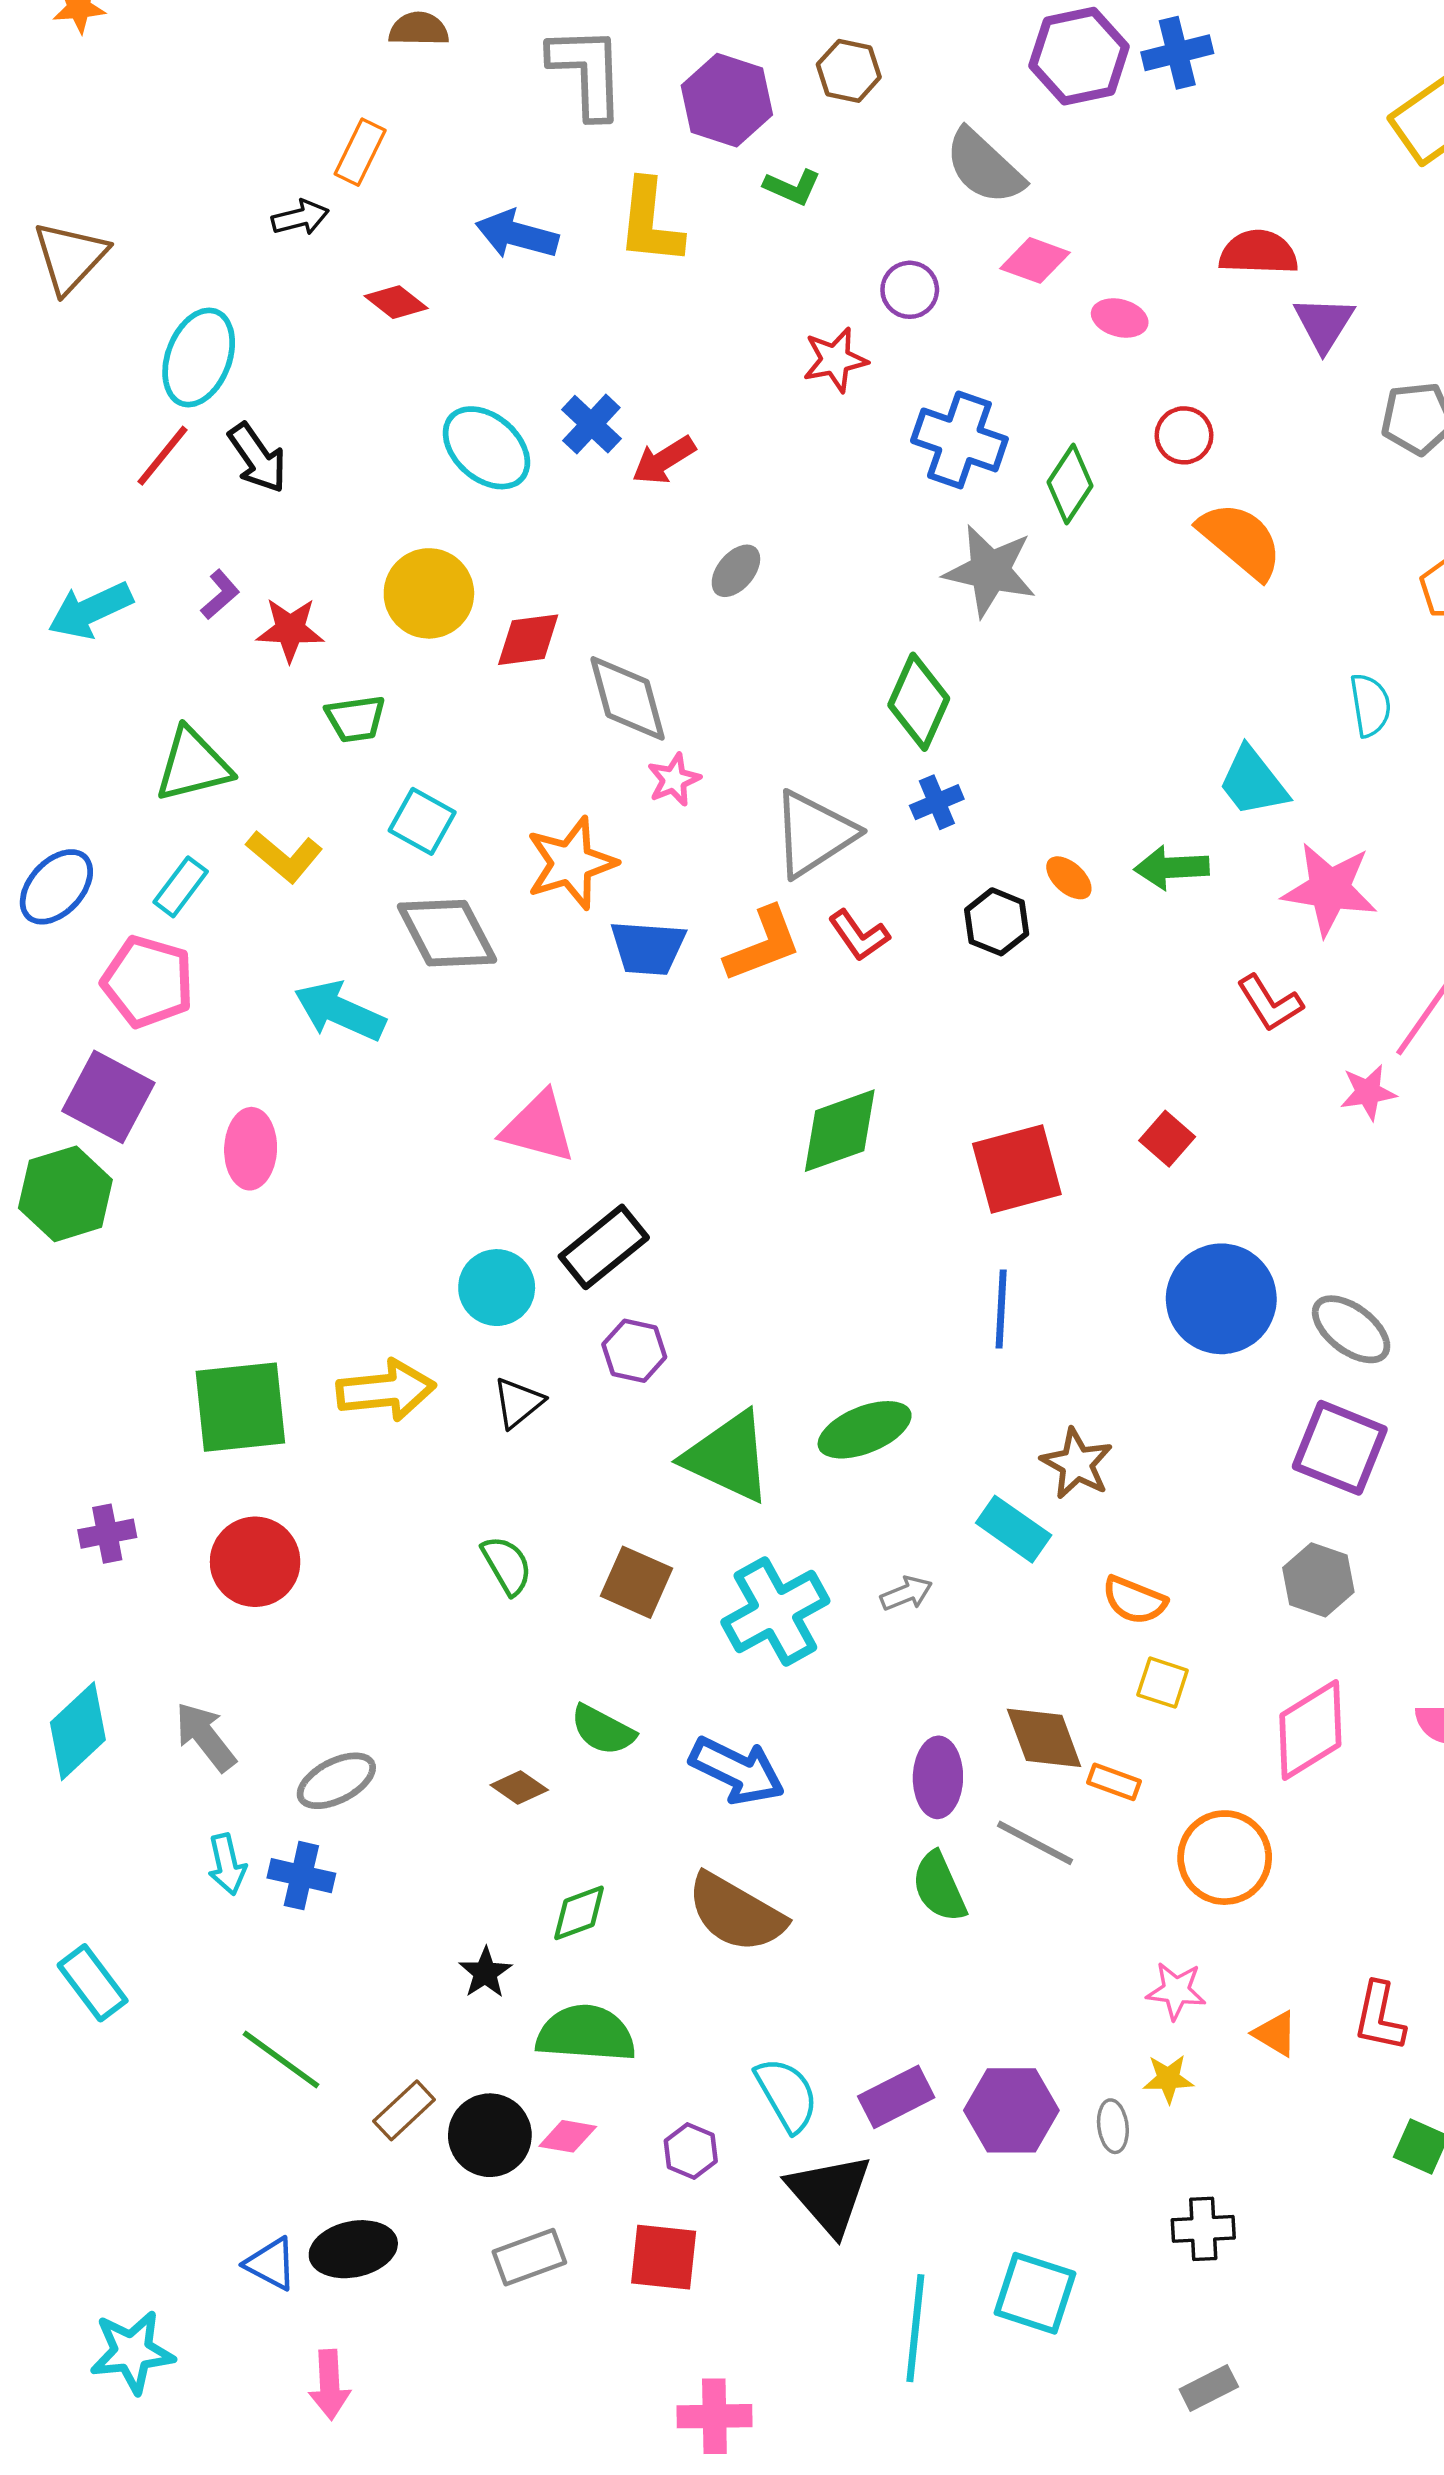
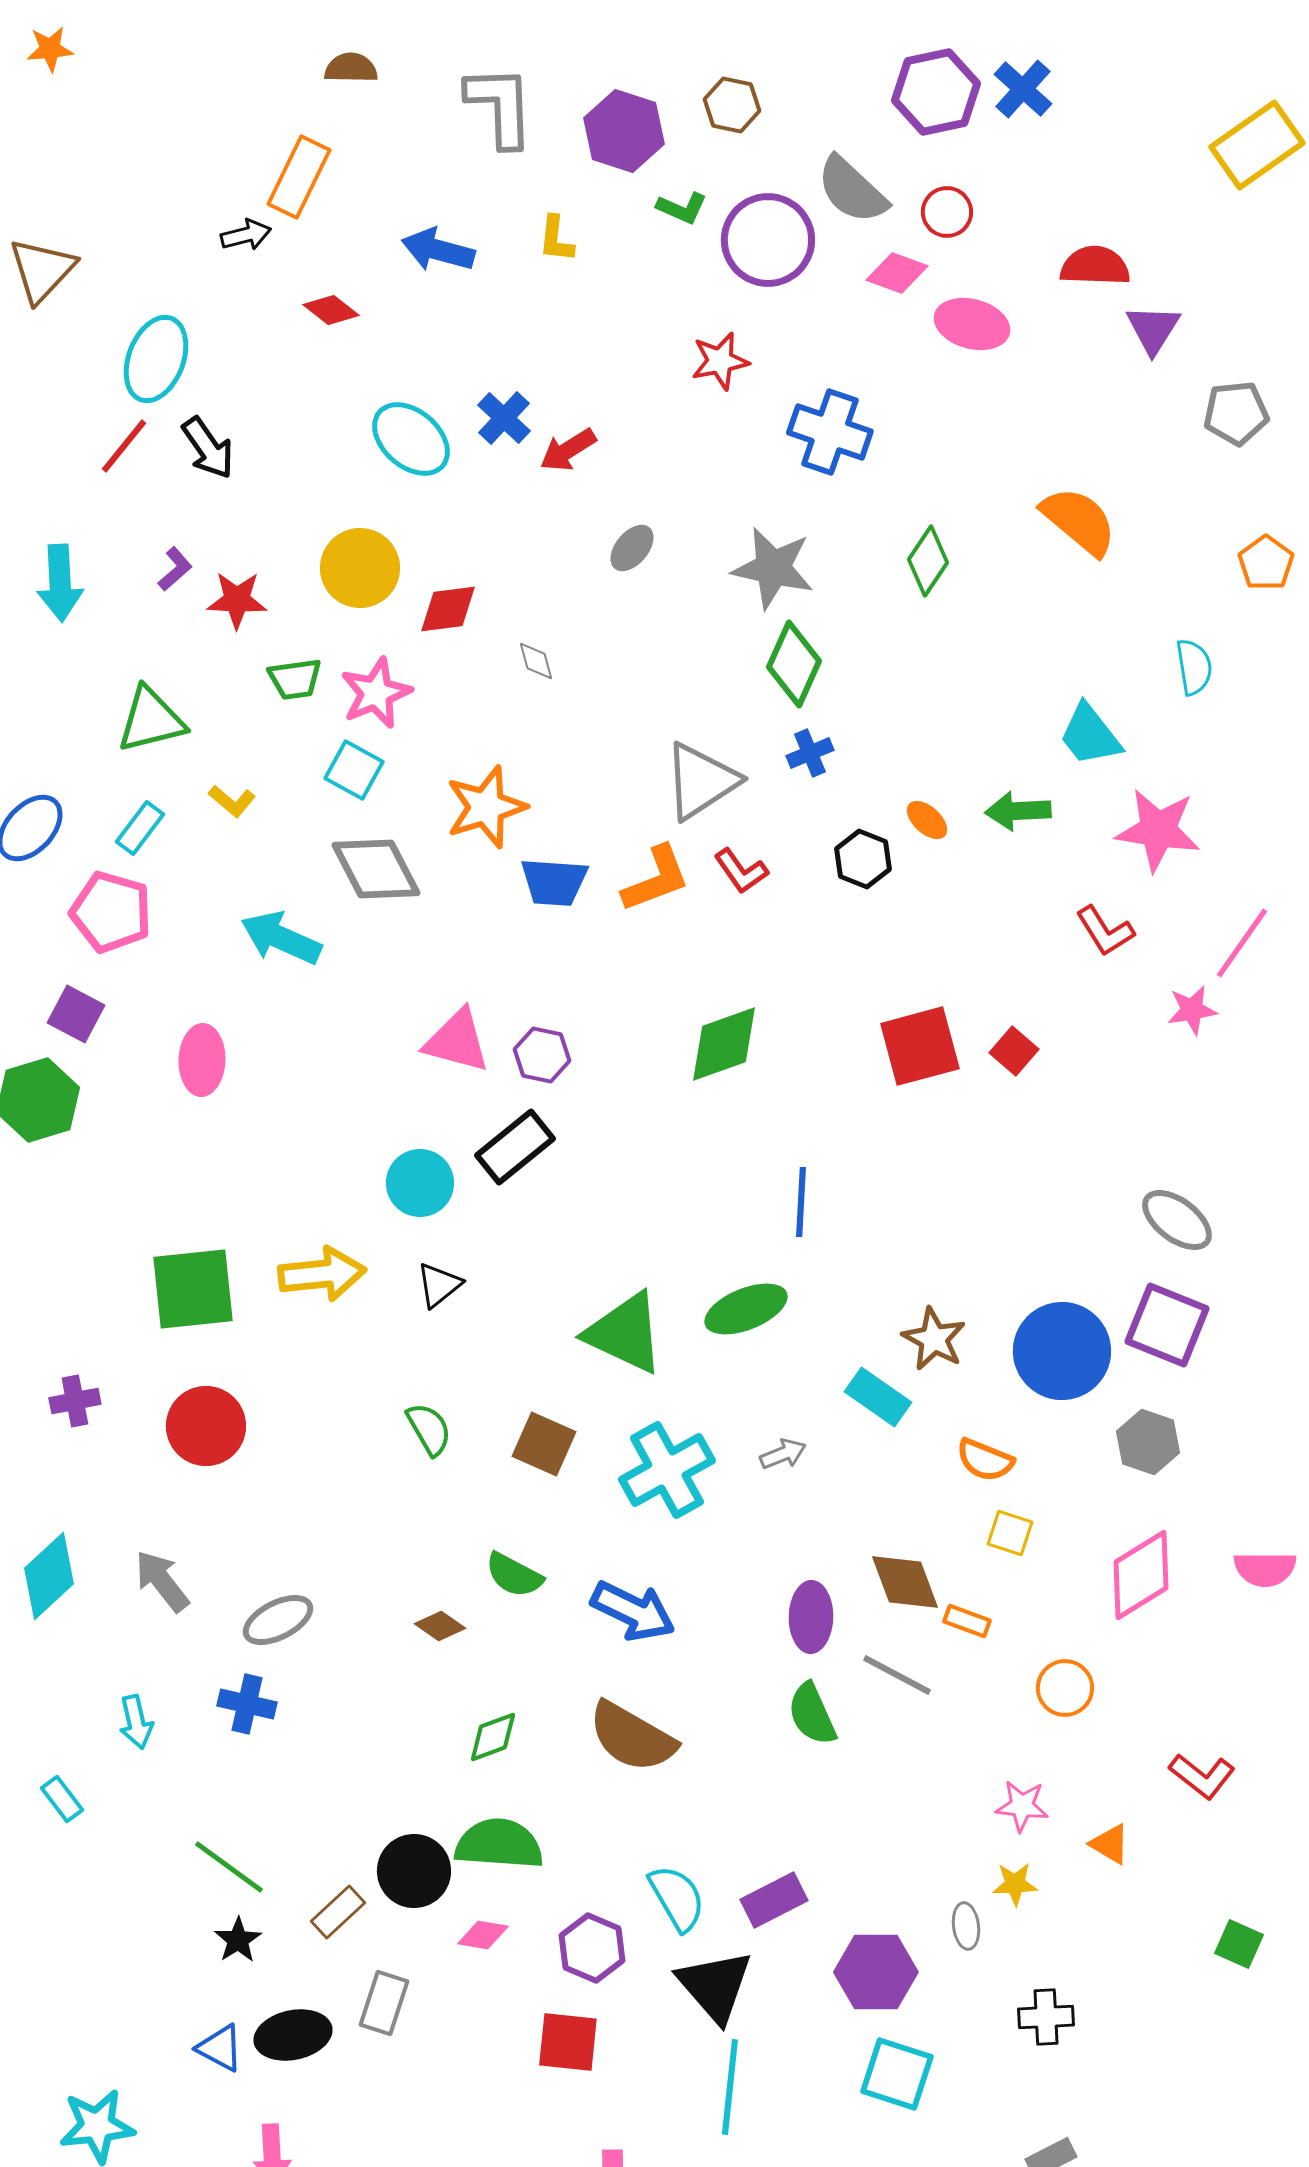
blue cross: (1177, 53) -> (1023, 89), turned -34
orange rectangle: (360, 152) -> (299, 177), size x1.4
yellow L-shape: (650, 222) -> (556, 239), size x0.6
purple circle: (910, 290) -> (768, 240), moved, size x1.8
pink ellipse: (1120, 318) -> (972, 324), size x1.5
red circle: (1184, 435) -> (947, 212), moved
green diamond: (1070, 484) -> (928, 561), moved
gray star: (990, 571) -> (773, 568), moved
cyan arrow: (90, 610) -> (60, 583), turned -68
gray diamond: (628, 698) -> (536, 661), size x0.5
pink star: (674, 780) -> (376, 693), moved, size x1.5
yellow L-shape: (284, 856) -> (232, 801), size x0.7
purple square: (108, 1097) -> (76, 1014), size x0.7
red square: (1017, 1169) -> (920, 1046), moved
blue circle: (1221, 1299) -> (1062, 1351), moved
blue line: (1001, 1309) -> (801, 1202), moved
purple hexagon: (634, 1351) -> (542, 1055), moved
orange circle: (1225, 1858) -> (1065, 1688), size x0.7
cyan arrow: (227, 1864) -> (136, 1722), moved
black star: (485, 1973) -> (238, 1940), moved
cyan rectangle: (93, 1983) -> (62, 1799), size x0.7
red L-shape: (1379, 2017) -> (1202, 1776), moved, turned -64
purple hexagon: (1011, 2110) -> (876, 1972), moved
black circle: (490, 2135) -> (414, 1871), moved
purple hexagon: (691, 2151) -> (592, 1948), size x1.4
gray rectangle: (529, 2257) -> (384, 2003), moved, turned -52
cyan line: (915, 2328) -> (730, 2087), moved

